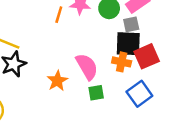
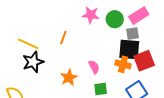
orange line: (59, 15) -> (63, 37), moved
pink semicircle: (87, 67) -> (94, 67), size x0.6

